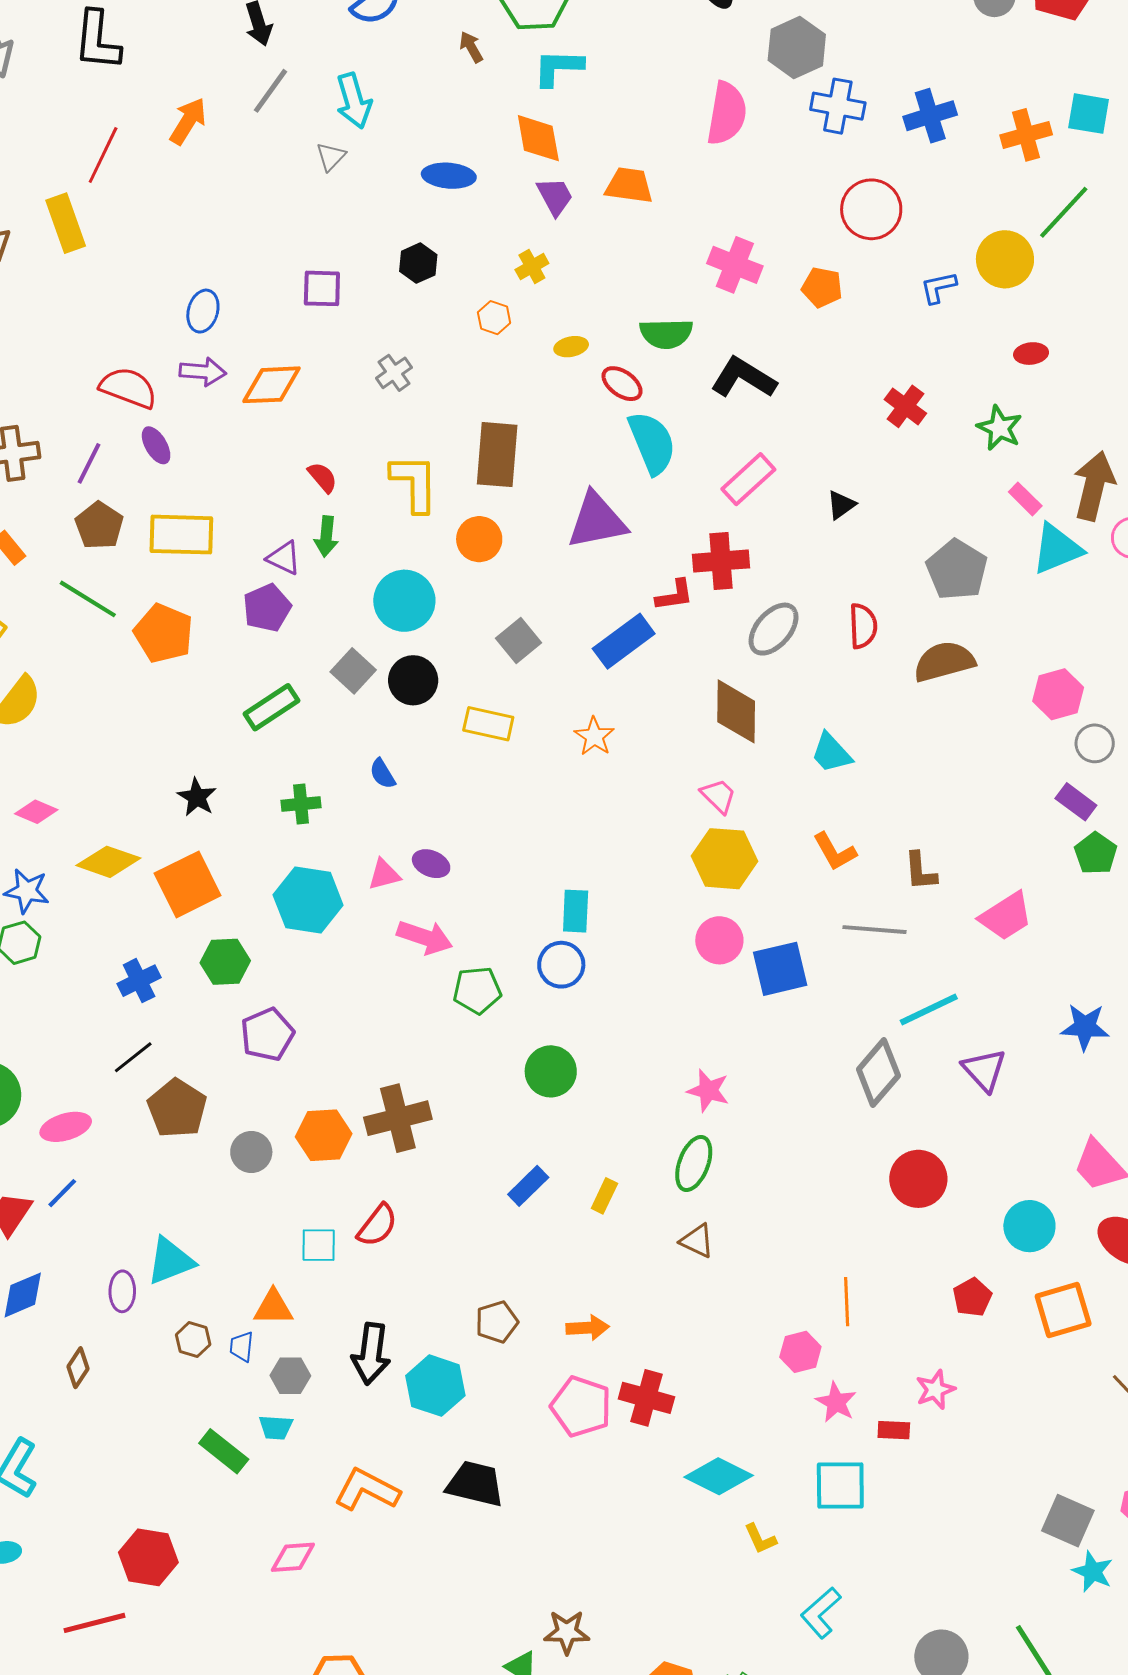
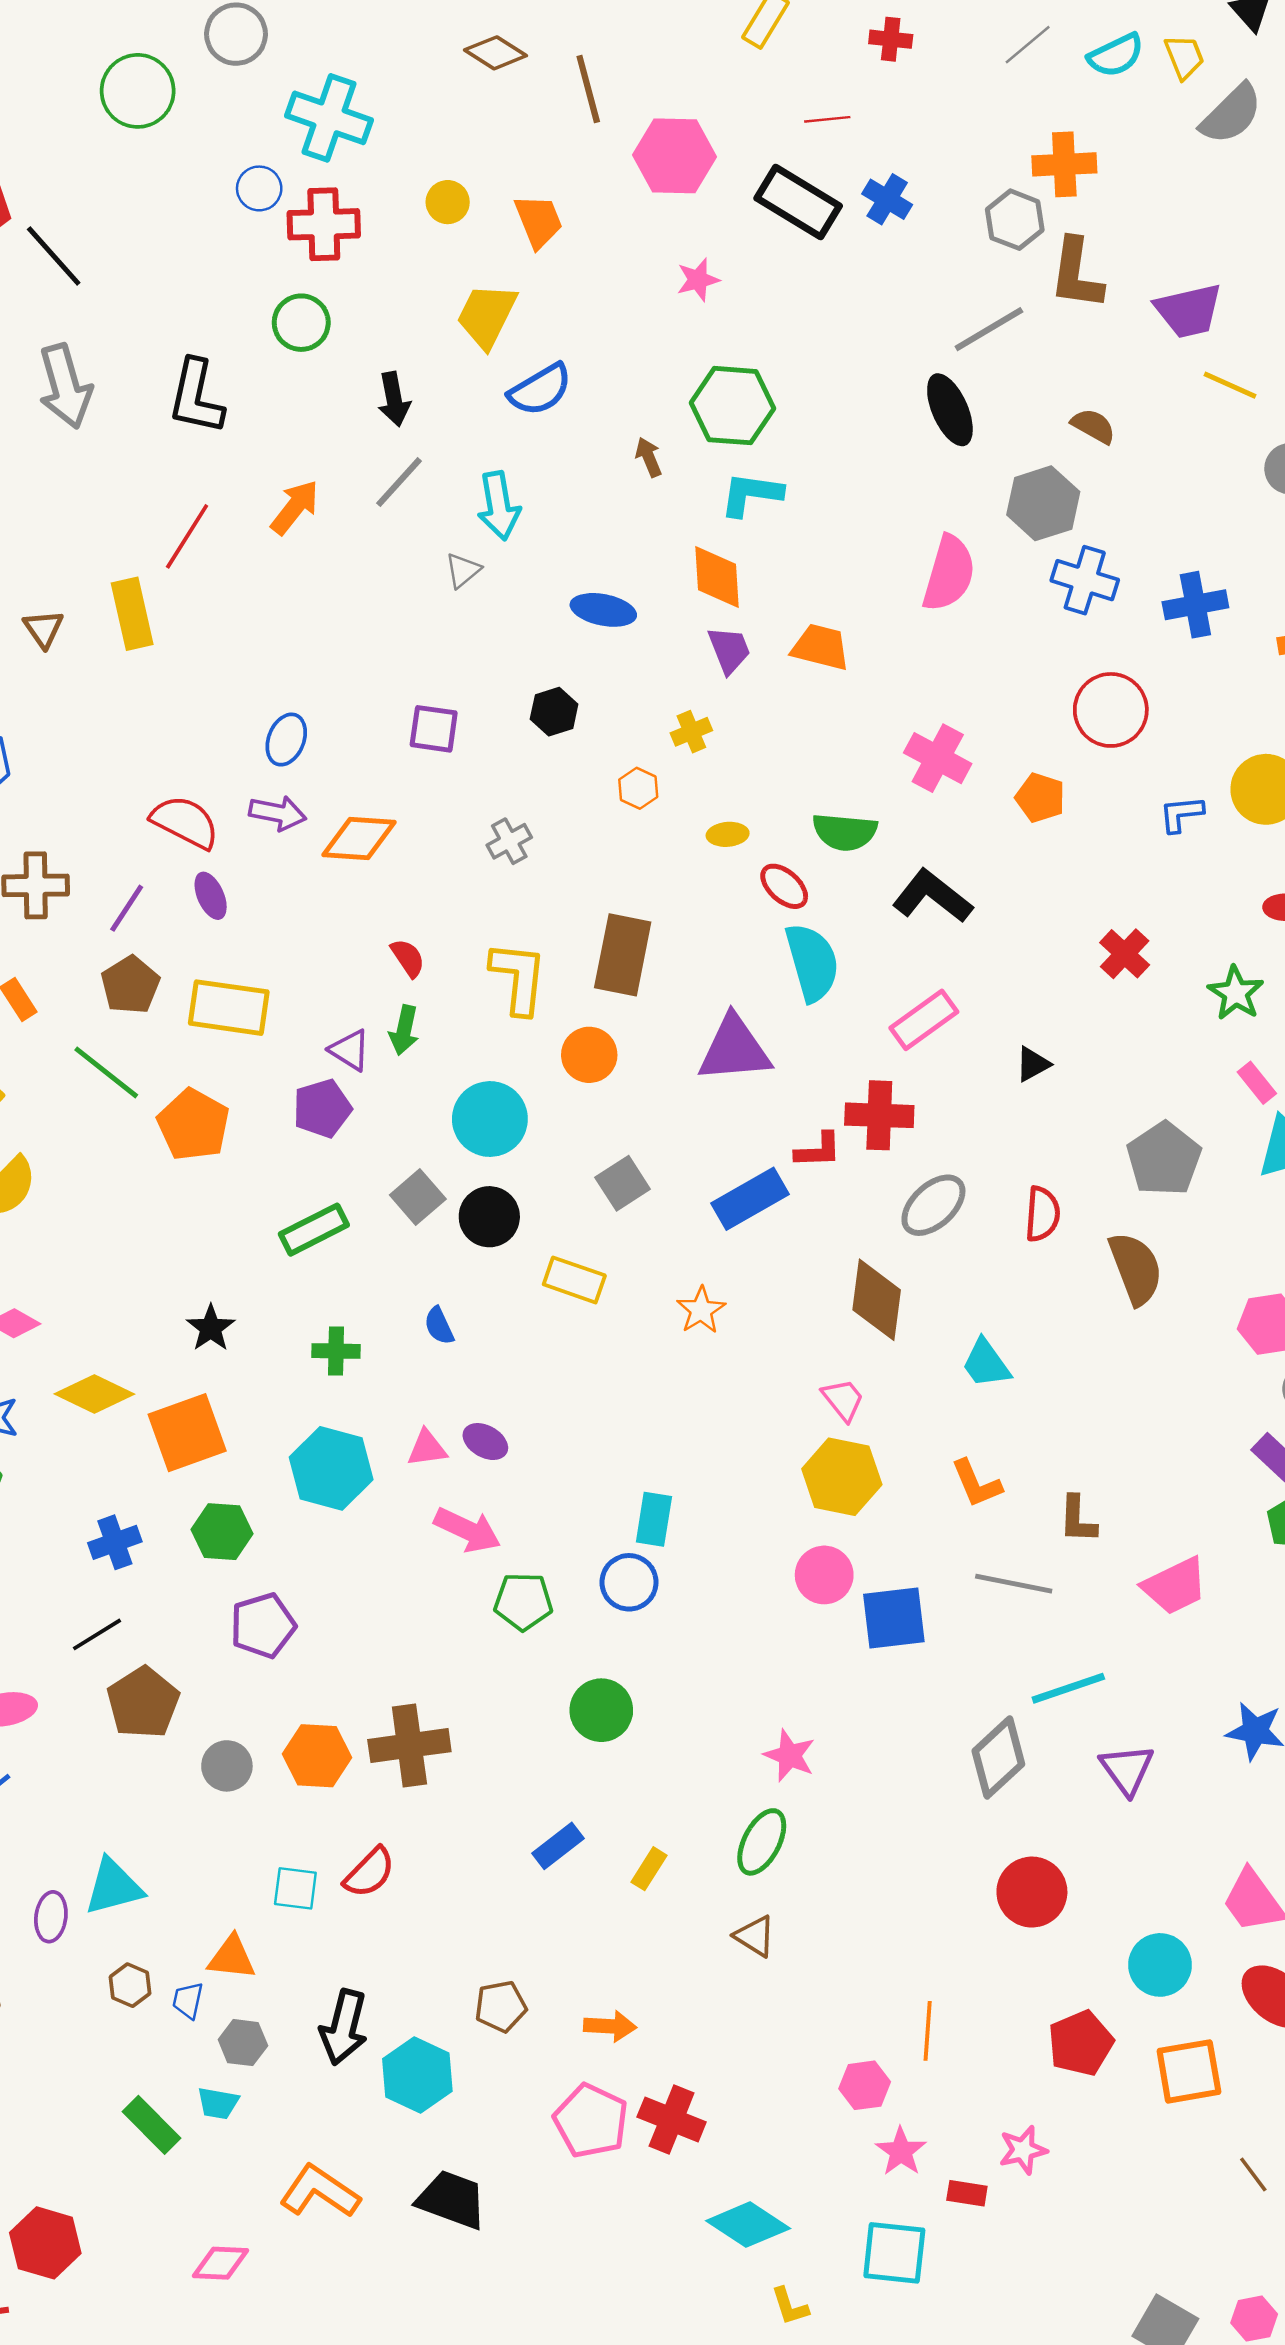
brown semicircle: (944, 662) -> (1136, 1268), turned 78
red pentagon: (972, 1297) -> (1081, 2043), size x1.4

